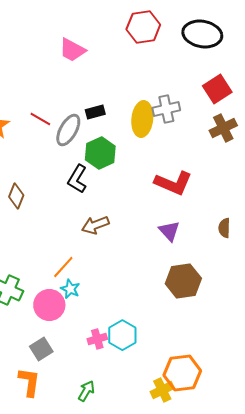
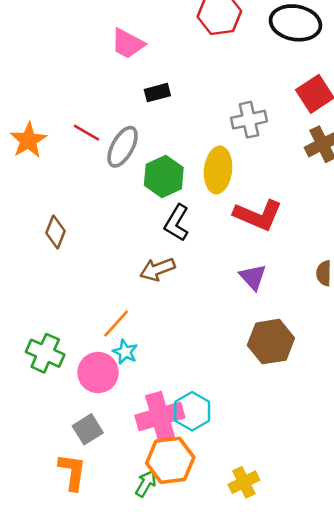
black rectangle: (95, 112) -> (157, 93), moved
yellow ellipse: (142, 119) -> (218, 170), moved
black L-shape: (77, 179) -> (177, 223), moved
pink cross: (97, 339) -> (160, 416), size x1.8
orange hexagon: (182, 373) -> (170, 460), moved

